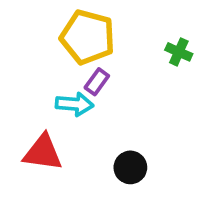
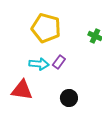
purple rectangle: (97, 82) -> (59, 62), moved

